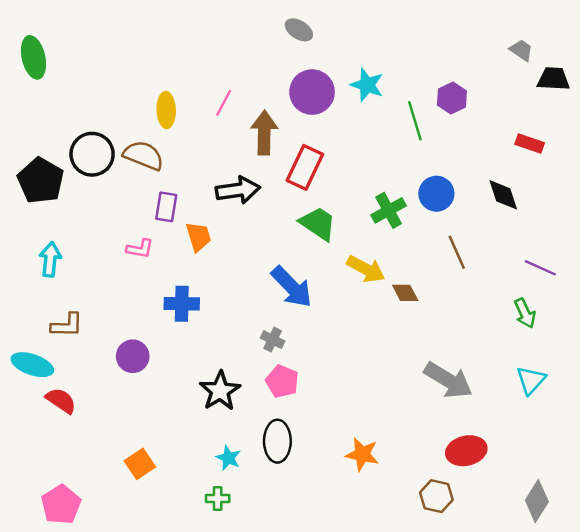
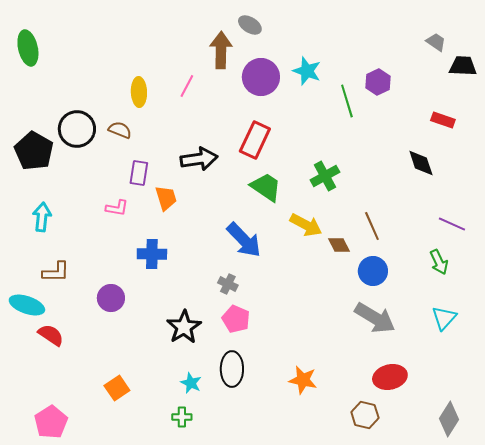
brown arrow: (264, 133) -> (221, 50), moved
brown semicircle: (143, 155) -> (120, 130), size x0.7
blue circle: (436, 194) -> (373, 271), moved
brown line: (457, 252) -> (372, 226), moved

